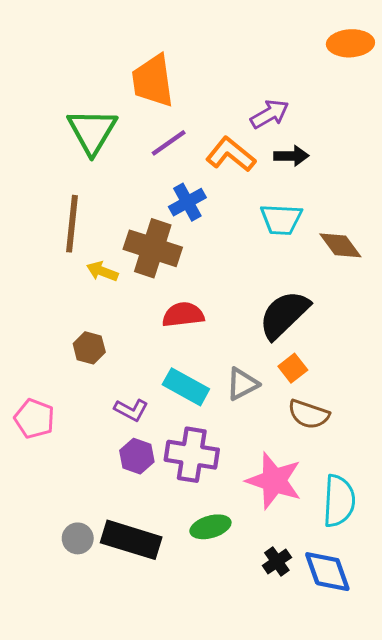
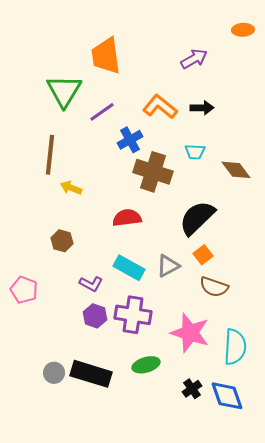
orange ellipse: (350, 43) -> (243, 30), size x0.7
purple arrow: (270, 114) -> (194, 59), moved
purple line: (169, 143) -> (102, 112), moved
cyan trapezoid: (281, 219) -> (195, 152), size x0.7
brown cross: (153, 248) -> (153, 172), moved

